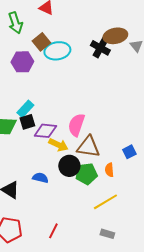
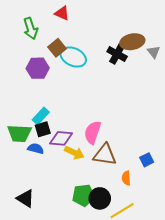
cyan ellipse: (57, 51) -> (73, 57), turned 35
black circle: (69, 166) -> (100, 198), moved
green pentagon: (86, 174) -> (83, 195), moved
blue semicircle: (40, 178) -> (36, 149), moved

